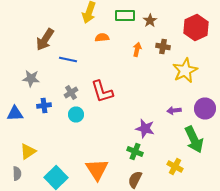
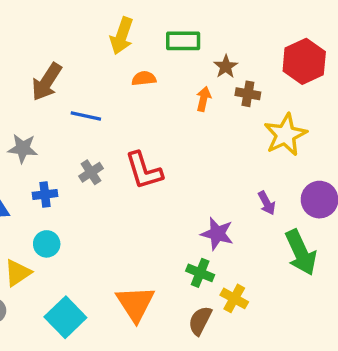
brown star: (150, 20) -> (226, 67), moved
purple arrow: (174, 110) -> (267, 203), turned -112
cyan circle: (76, 114) -> (47, 244), moved
yellow cross: (175, 166) -> (234, 298), moved

